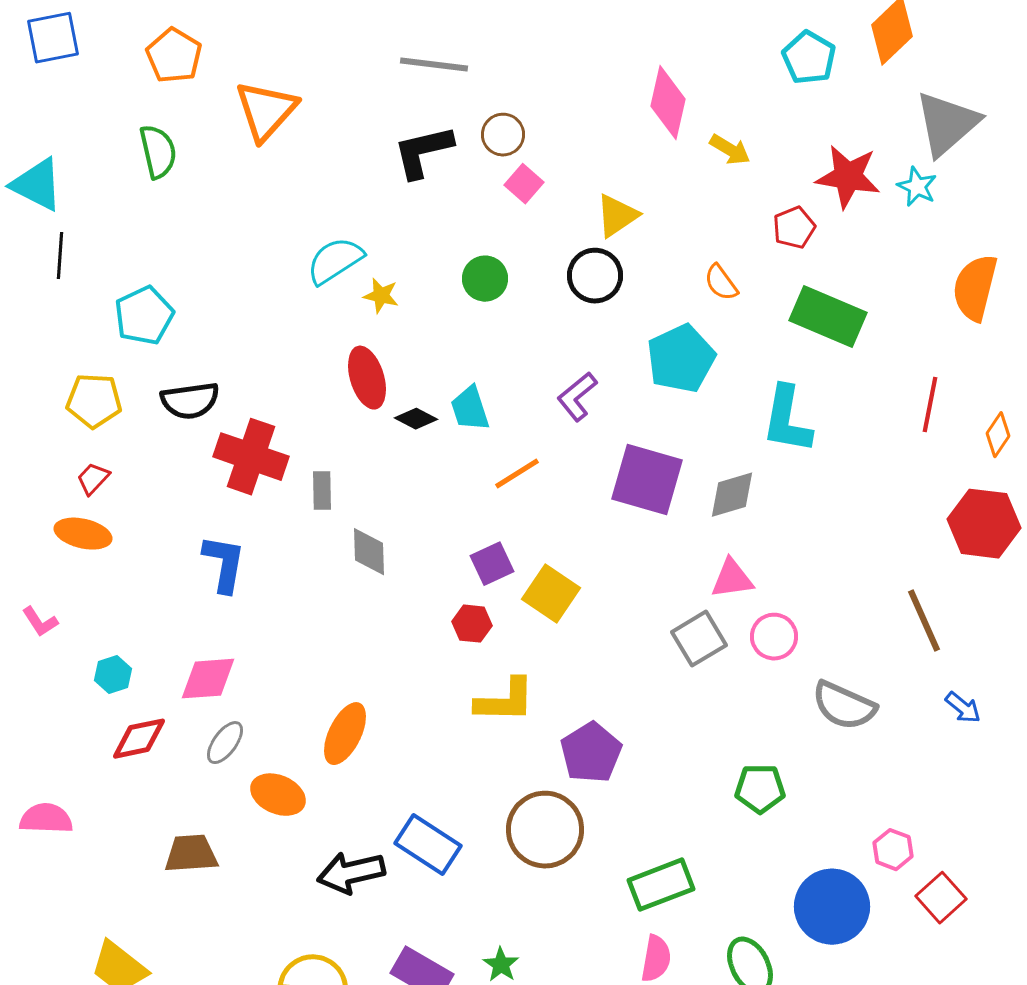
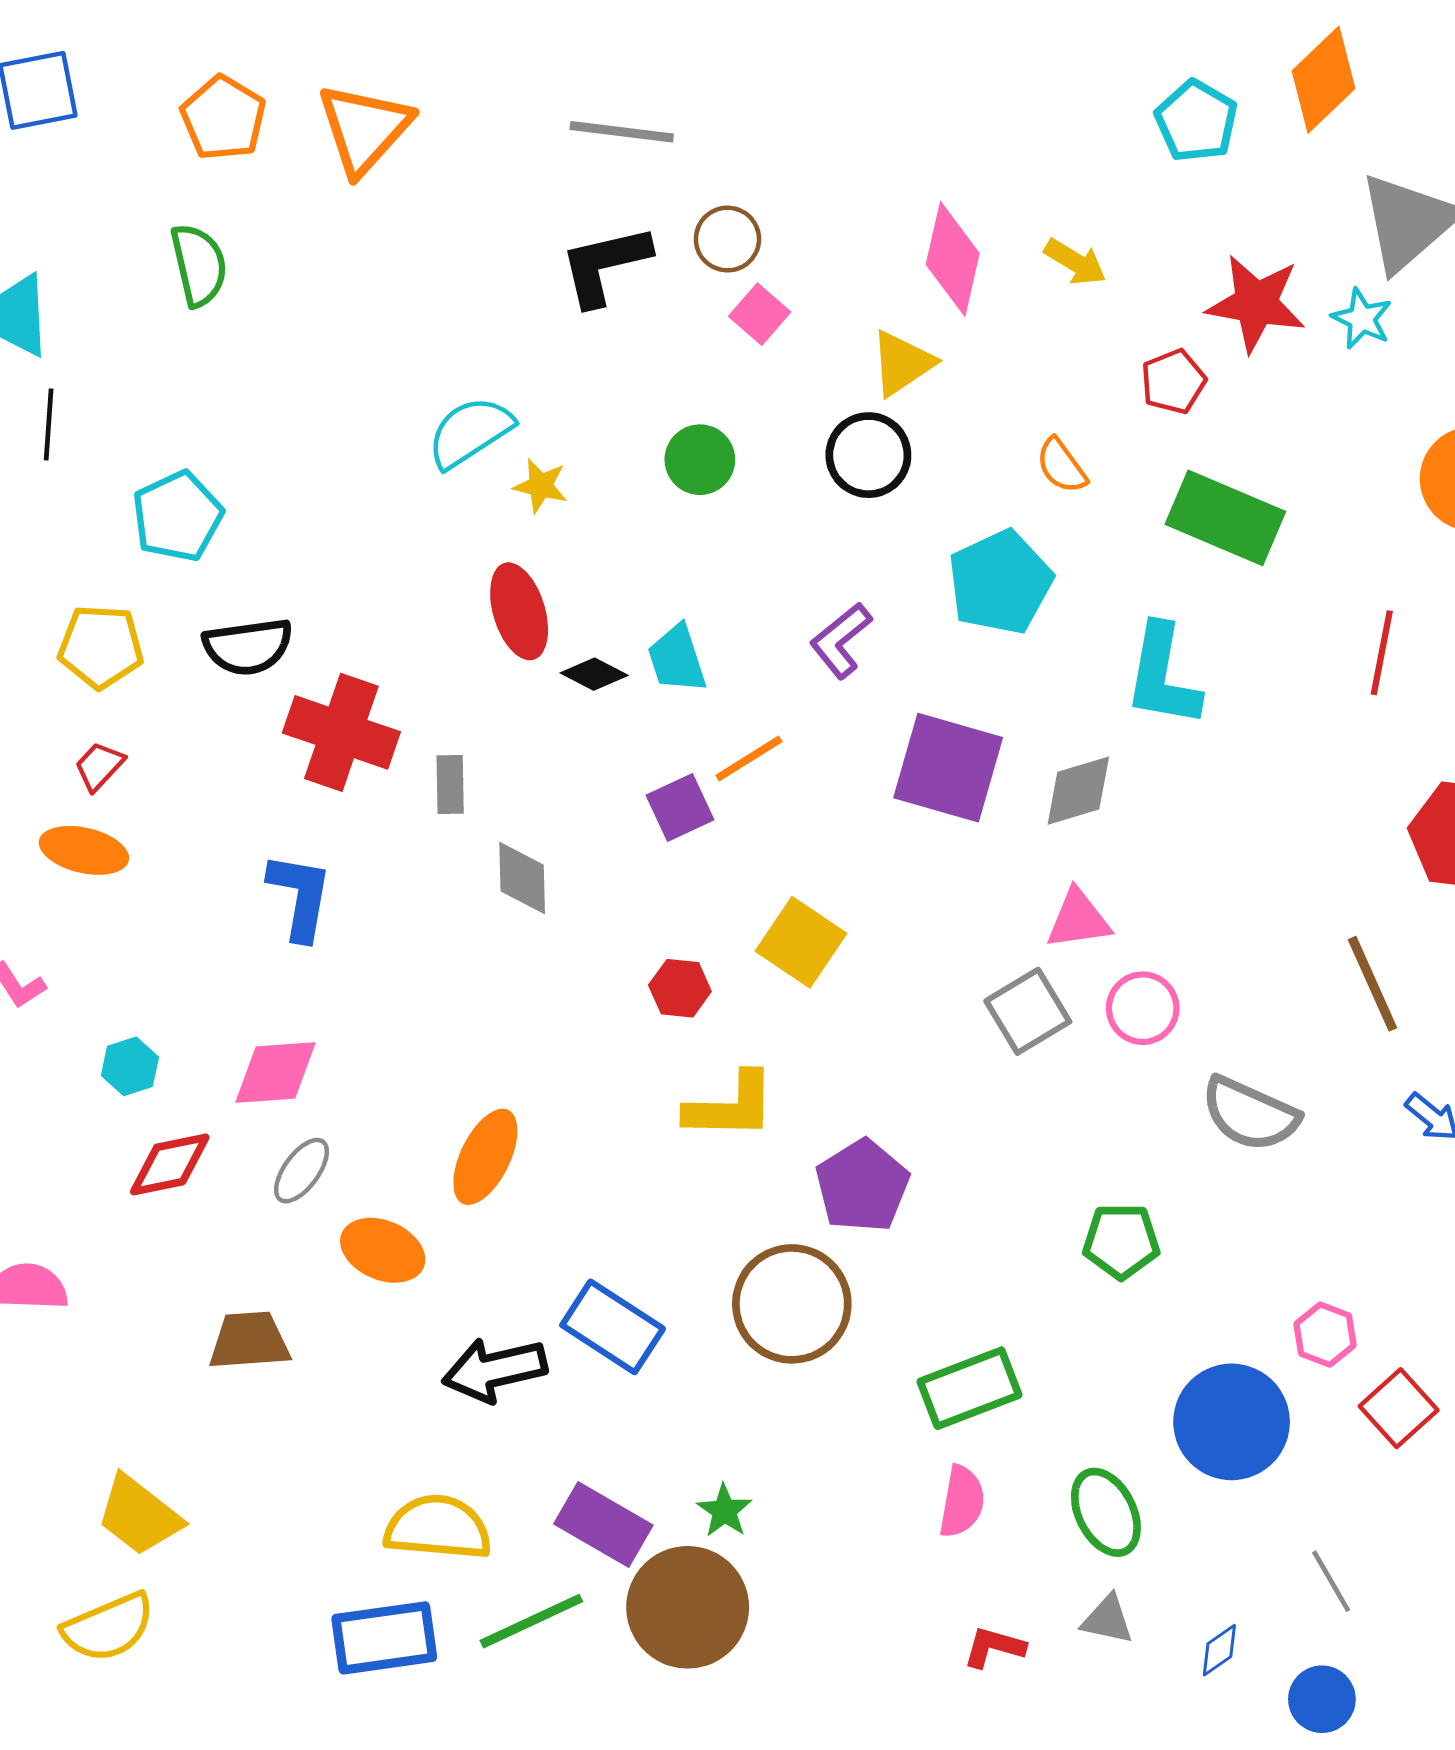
pink diamond: (668, 103) -> (953, 259), moved
orange triangle: (266, 111) -> (364, 129), moved
purple square: (492, 564) -> (680, 807), moved

